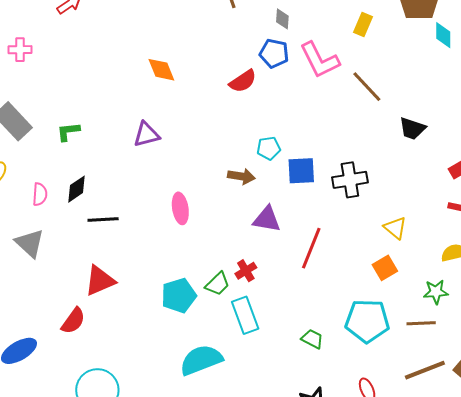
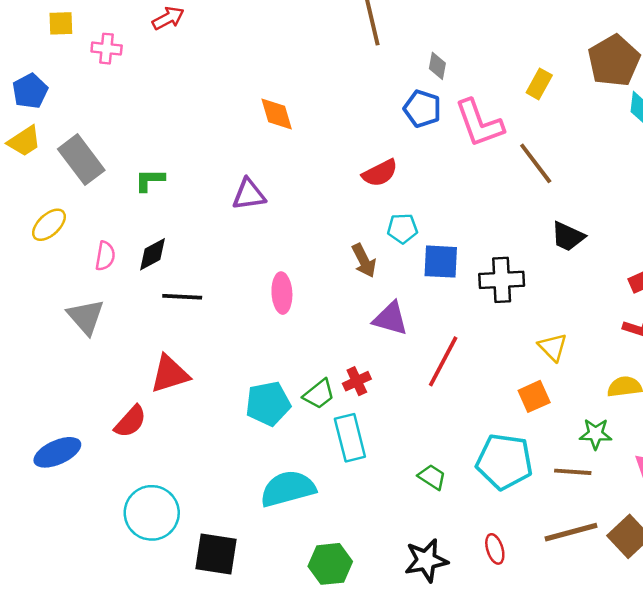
pink cross: (20, 50) -> (107, 49), moved
red semicircle: (243, 81) -> (380, 173), moved
black trapezoid: (412, 128) -> (568, 236), moved
brown arrow: (241, 176) -> (364, 261), turned 48

